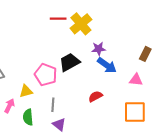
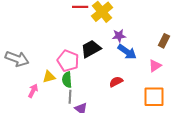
pink triangle: (136, 80) -> (155, 66), turned -40
gray line: (53, 105) -> (70, 97), moved
green semicircle: (28, 117) -> (67, 80), moved

